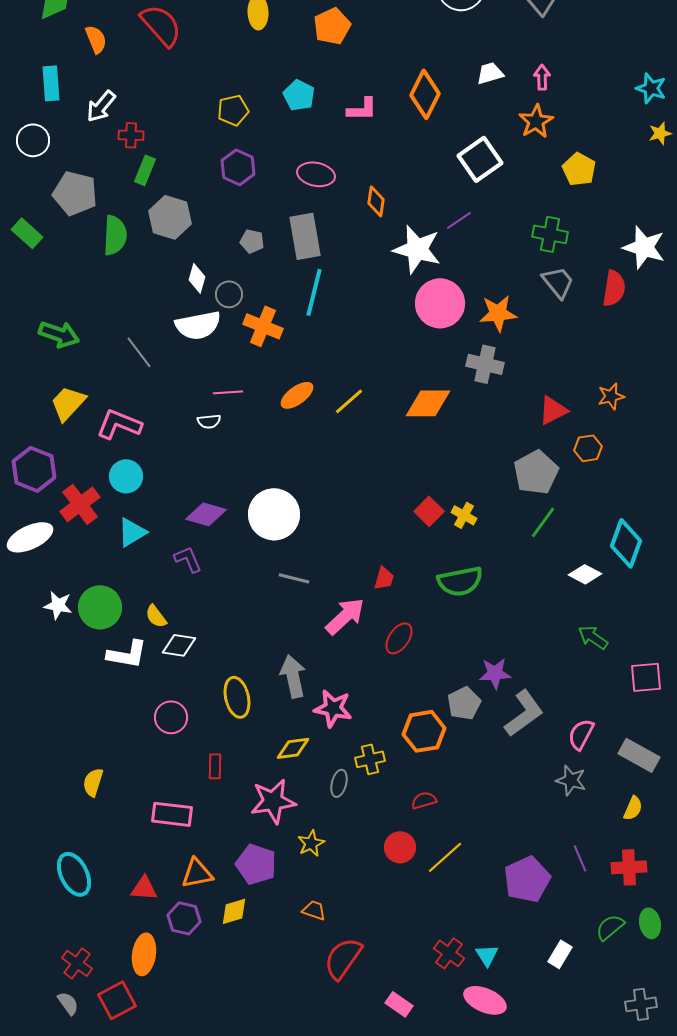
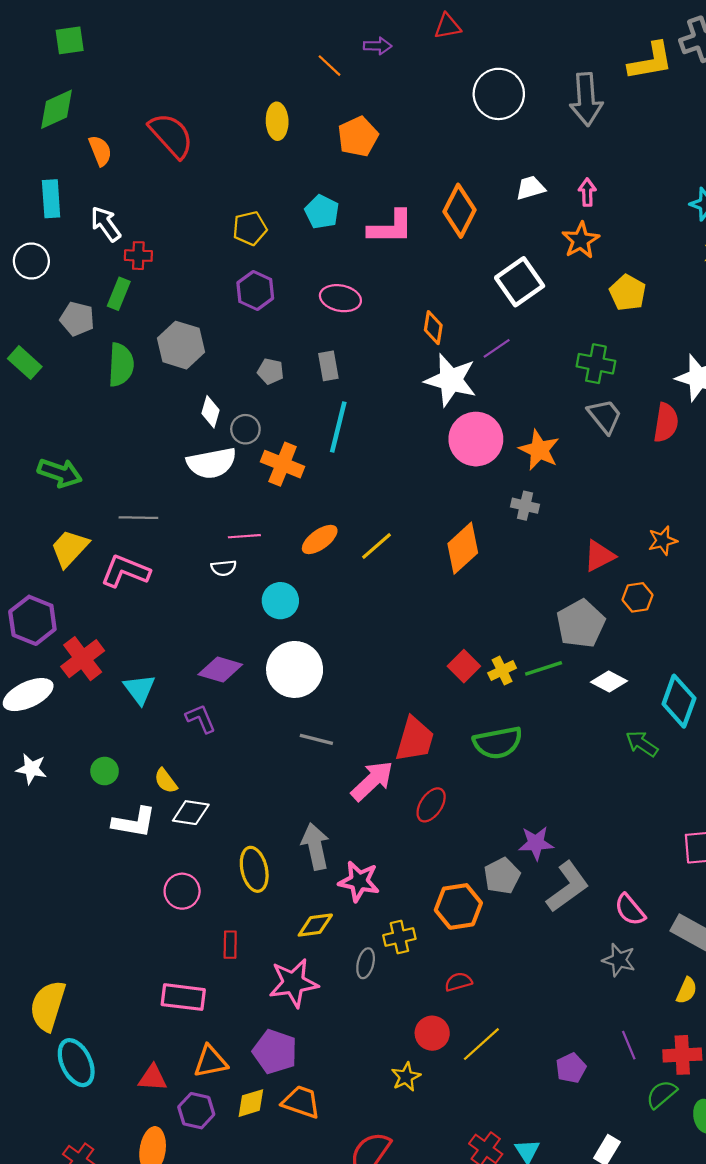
white arrow: (101, 106) -> (106, 224), turned 104
pink L-shape: (362, 109) -> (391, 227), size x1.4
green rectangle: (145, 170) -> (119, 294), moved
gray pentagon: (75, 193) -> (77, 319), size x0.7
orange diamond: (376, 201) -> (433, 328), moved
gray rectangle: (305, 236) -> (328, 366), size x0.6
orange star: (498, 313) -> (539, 450), turned 30
gray line: (139, 352) -> (138, 518), moved, turned -52
gray cross: (485, 364) -> (525, 506), size x0.7
orange diamond: (428, 403) -> (463, 548), turned -42
cyan circle: (126, 476) -> (280, 601), moved
yellow cross: (464, 515) -> (502, 671), turned 35
green line: (543, 522) -> (544, 668), moved, turned 36
cyan triangle: (132, 532) -> (139, 689), turned -36
white diamond: (585, 574) -> (609, 681), moved
red trapezoid: (384, 578) -> (415, 739), size x1.8
white star: (58, 605) -> (31, 769), moved
green circle: (100, 607) -> (105, 771), size x0.6
green arrow: (593, 637) -> (642, 744), moved
pink semicircle: (581, 734) -> (630, 910), turned -68
yellow semicircle: (93, 782) -> (48, 1006), moved, size x1.6
yellow star: (311, 843) -> (406, 1077), moved
purple pentagon: (527, 879) -> (571, 1068), size x0.6
orange trapezoid: (314, 910) -> (301, 1102), moved, size x1.5
green semicircle: (610, 927) -> (662, 1094), moved

